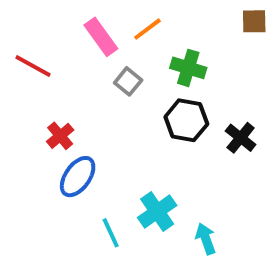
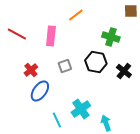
pink rectangle: (101, 37) -> (51, 36), moved, turned 42
green cross: (188, 68) -> (111, 37), moved
gray square: (128, 81) -> (65, 66), moved, turned 32

